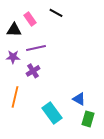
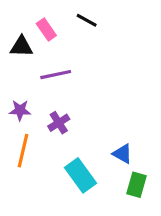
purple star: (13, 57) -> (20, 110), moved
purple cross: (33, 71) -> (59, 123), moved

